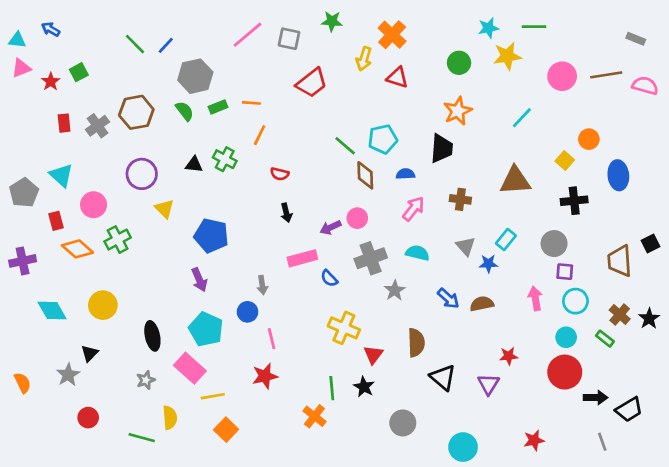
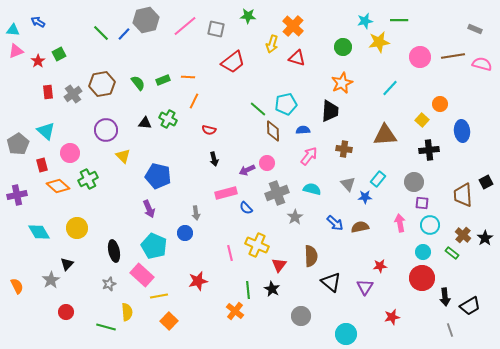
gray hexagon: (195, 76) -> (146, 20), moved
pink line: (272, 339) -> (230, 253), moved
black arrow: (596, 398) -> (445, 297), turned 84
red star: (534, 440) -> (392, 317), moved

